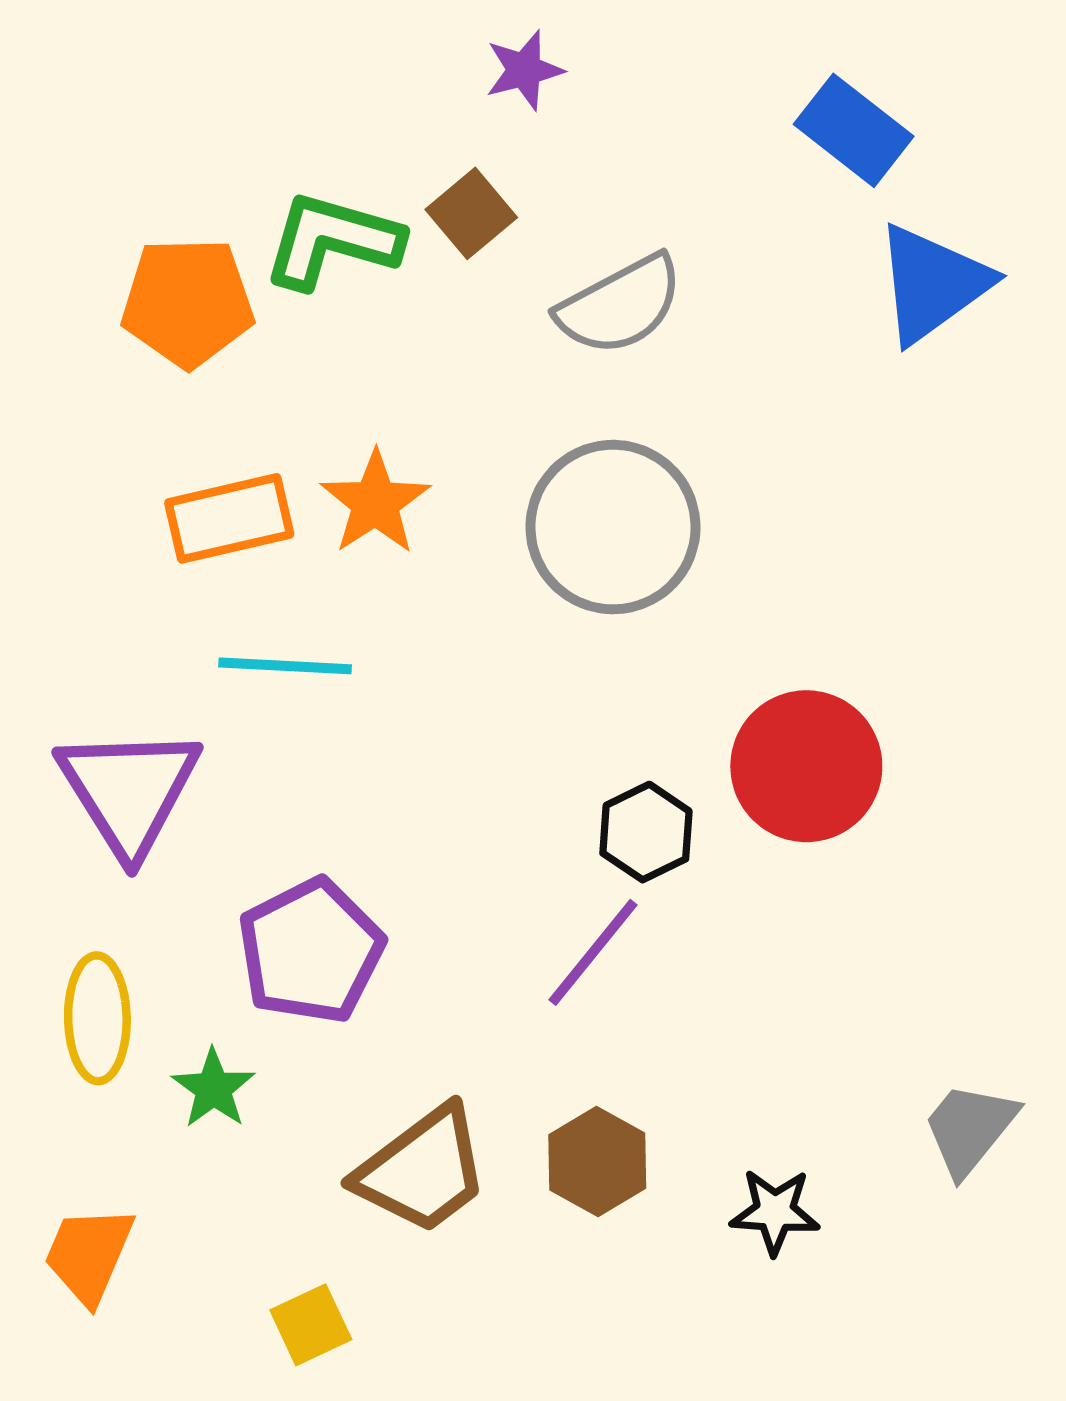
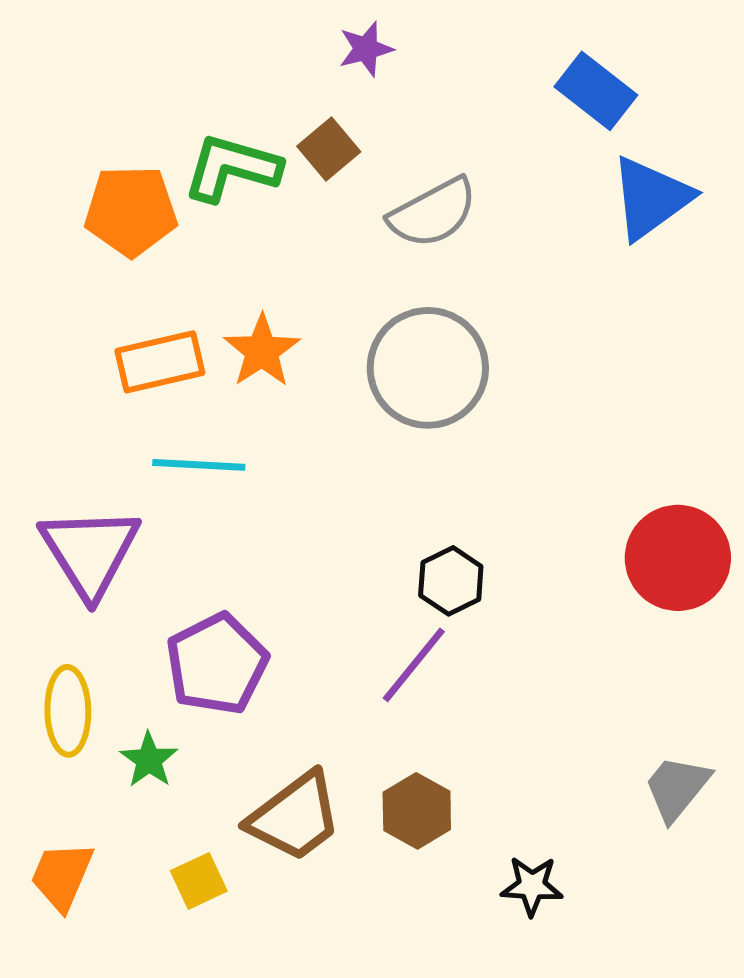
red circle: (806, 766) -> (678, 558), moved
black star: (775, 1212) -> (532, 886), moved
yellow square: (311, 1325) -> (199, 881), moved

